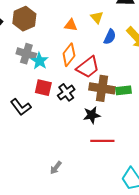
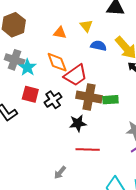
blue semicircle: (110, 37) -> (98, 46), turned -105
orange diamond: (69, 55) -> (57, 62), turned -60
gray arrow: (56, 168) -> (60, 173), moved

